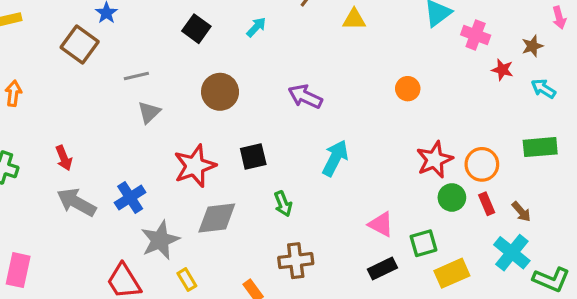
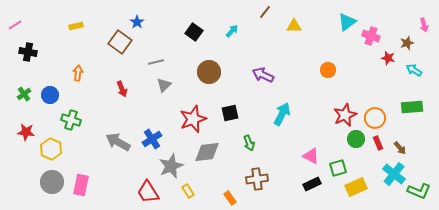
red arrow: (64, 158) -> (122, 89), moved

